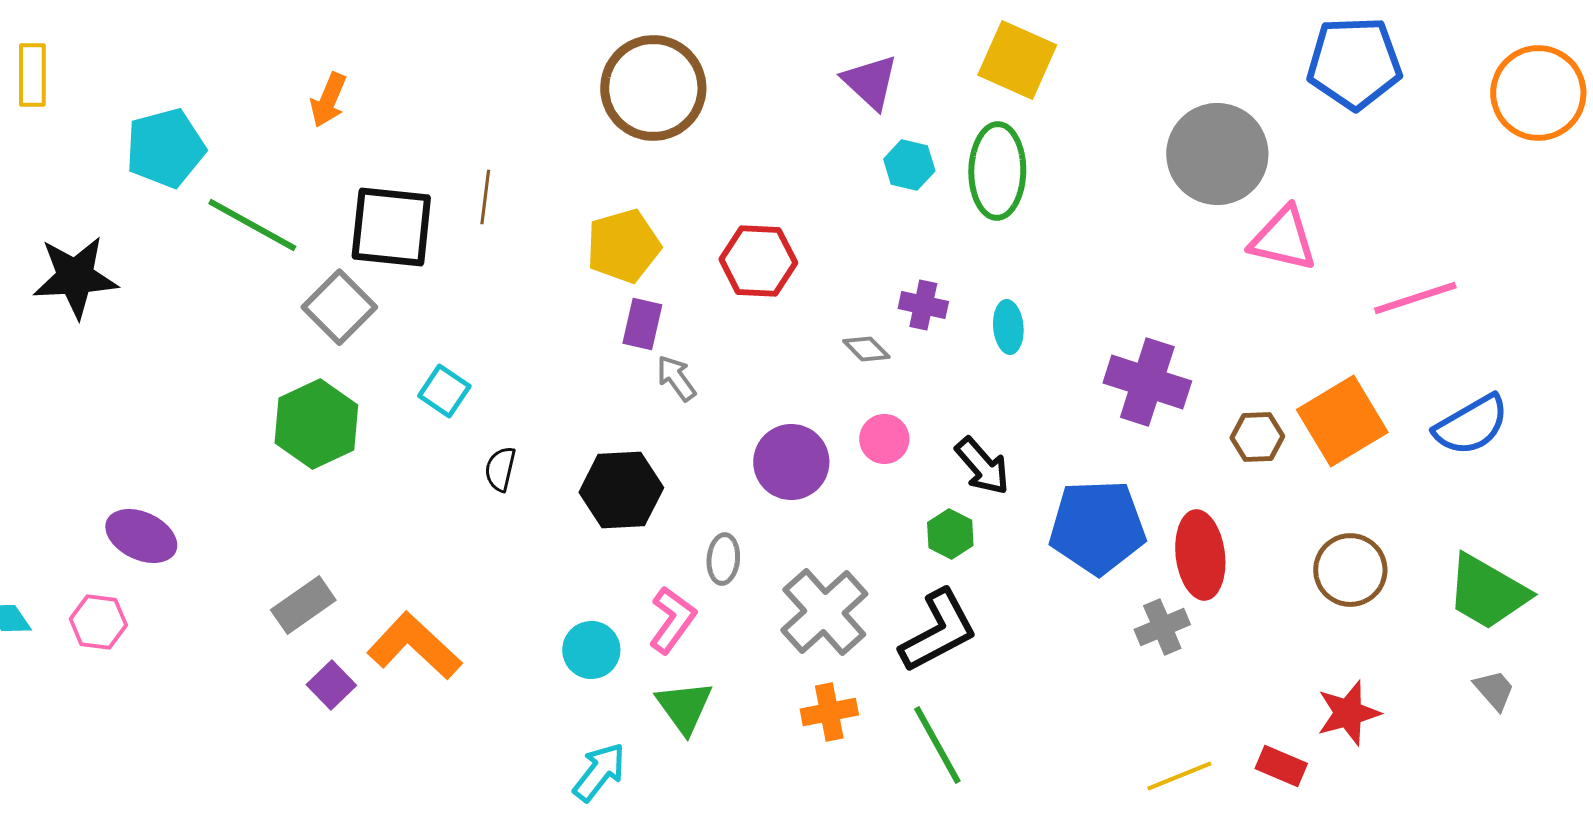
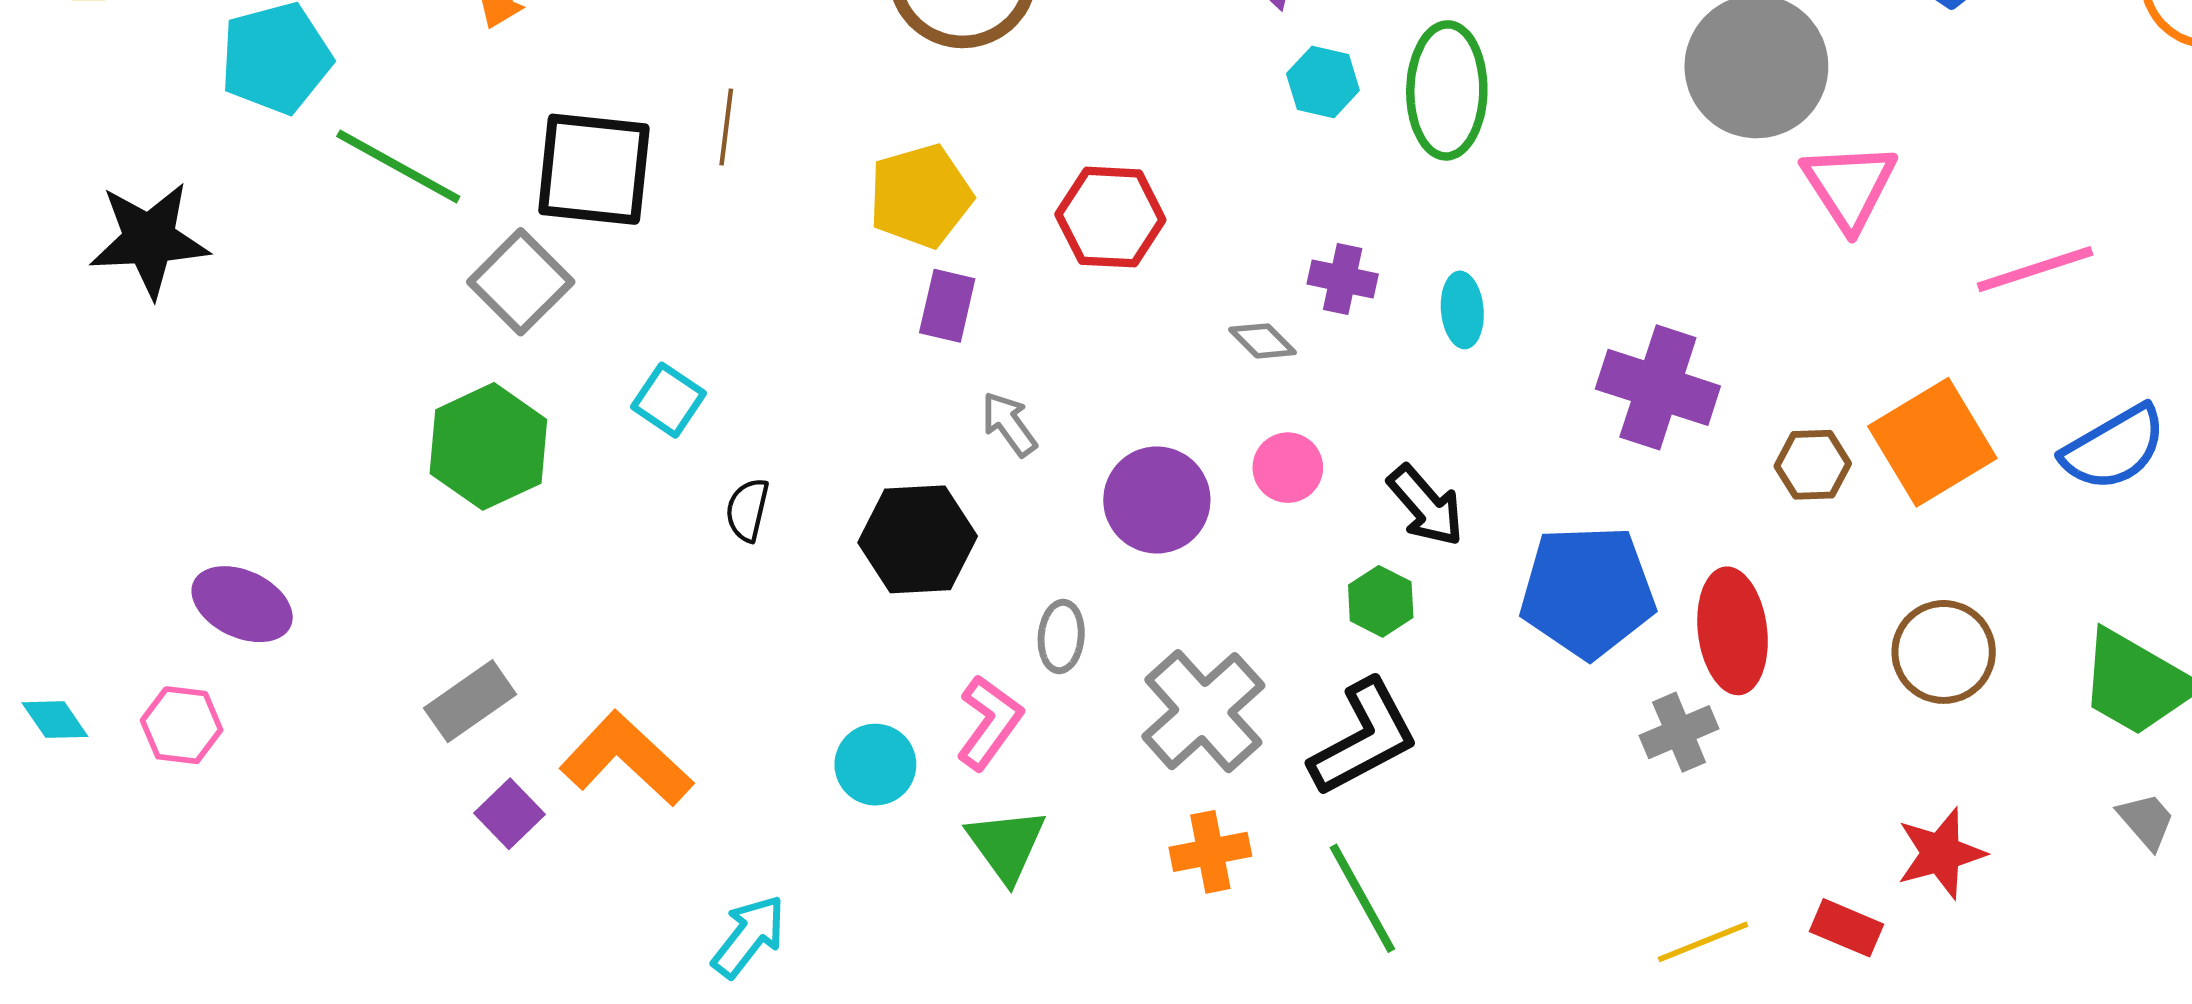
pink triangle: (1283, 239) -> (1849, 186), turned 44
gray arrow: (676, 378) -> (1009, 424), moved
cyan arrow: (599, 772) -> (749, 936), moved

